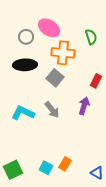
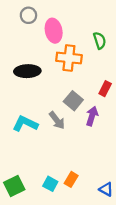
pink ellipse: (49, 28) -> (54, 31), turned 45
gray circle: (26, 37) -> (28, 15), moved
gray square: (55, 78) -> (73, 101), moved

